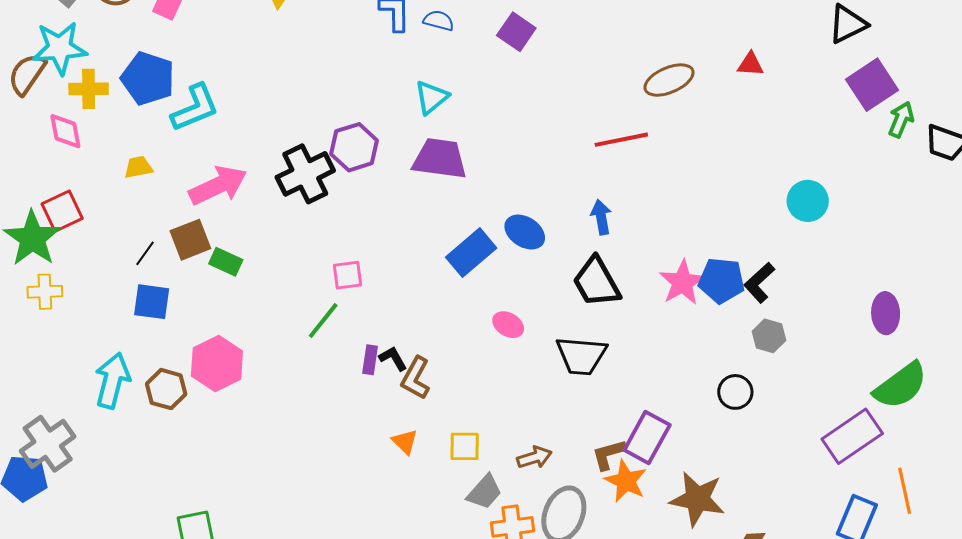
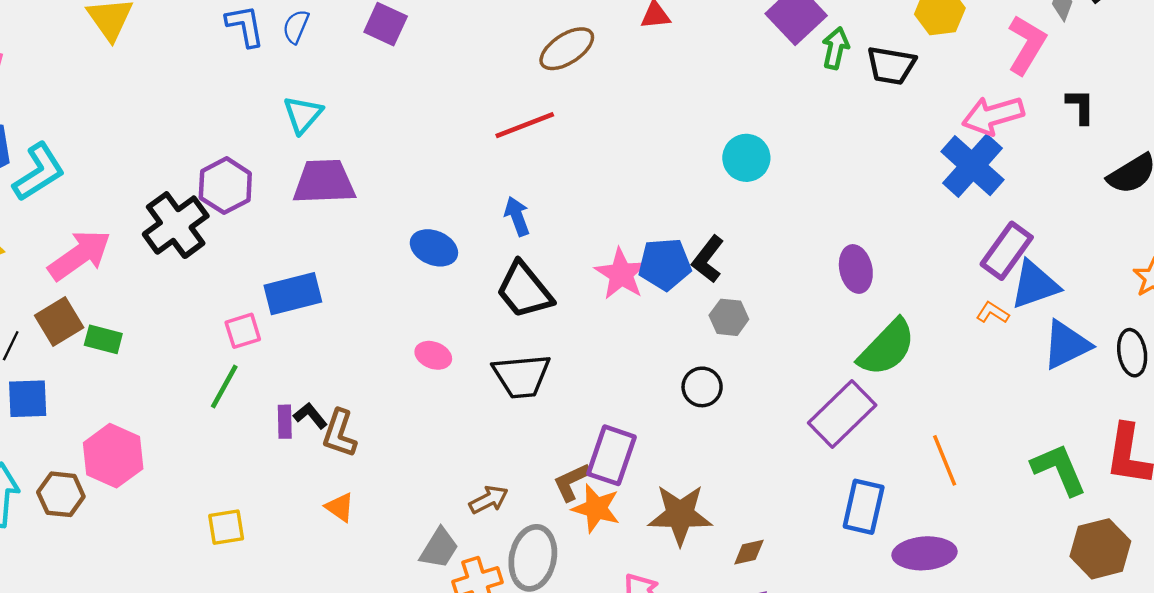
blue semicircle: (439, 21) -> (296, 27), turned -72
blue rectangle: (471, 253) -> (293, 294), moved, turned 36
yellow square: (465, 446) -> (226, 527), moved
orange line: (905, 491) -> (945, 460), moved

